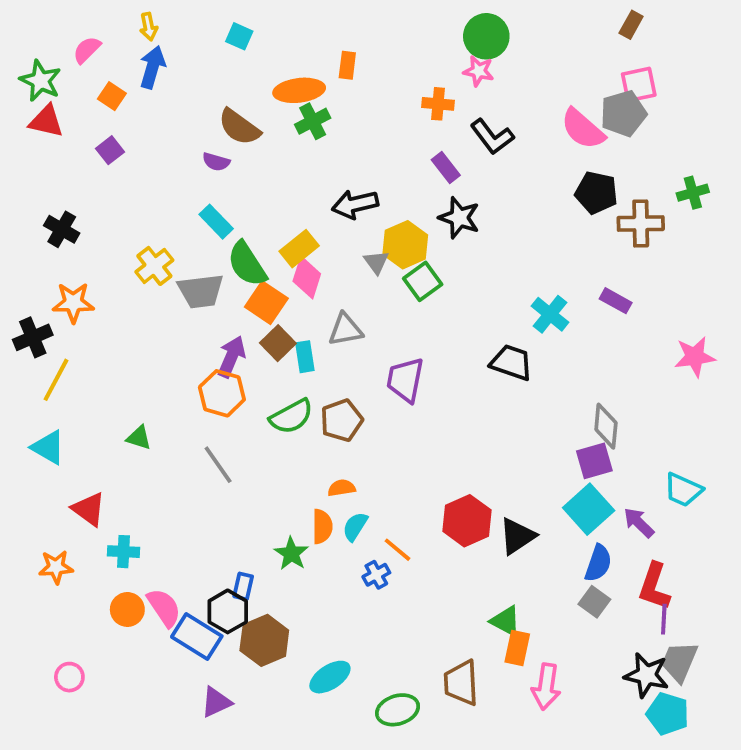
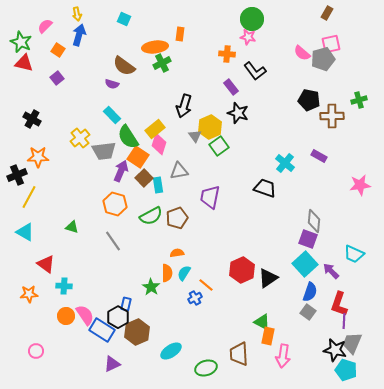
pink semicircle: (583, 129) -> (302, 53), moved, size x0.7
black arrow: (355, 204) -> (184, 106), turned -60
purple arrow: (232, 357) -> (121, 171), moved
purple square: (594, 461) -> (308, 239), turned 36

